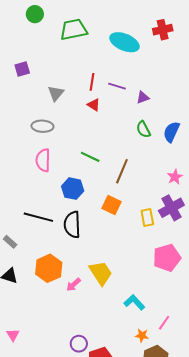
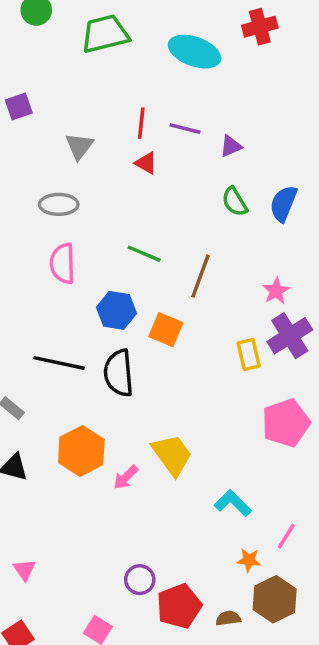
pink star: (175, 177) -> (276, 291), moved
orange square: (112, 205) -> (166, 330), moved

